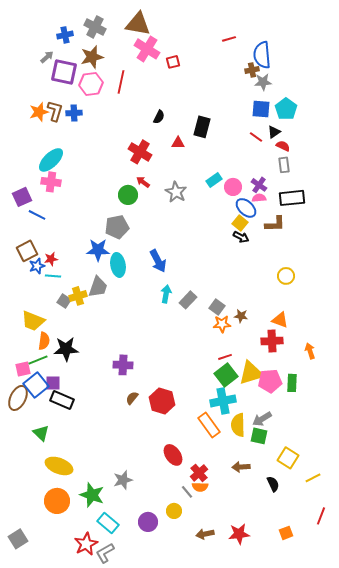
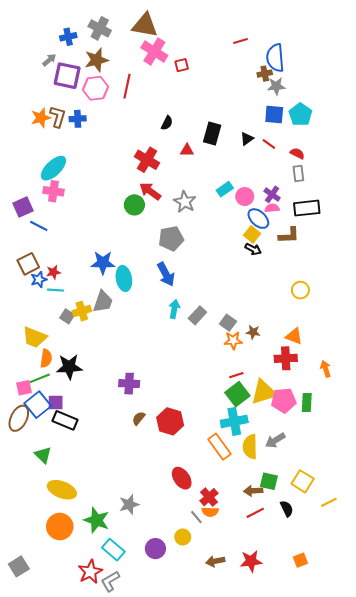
black triangle: (274, 132) -> (247, 139), moved
red arrow: (143, 182) -> (150, 191), size x1.5
gray pentagon: (117, 227) -> (171, 239), moved
green square: (259, 436) -> (269, 481), moved
red line: (321, 516) -> (255, 513), moved, turned 42

